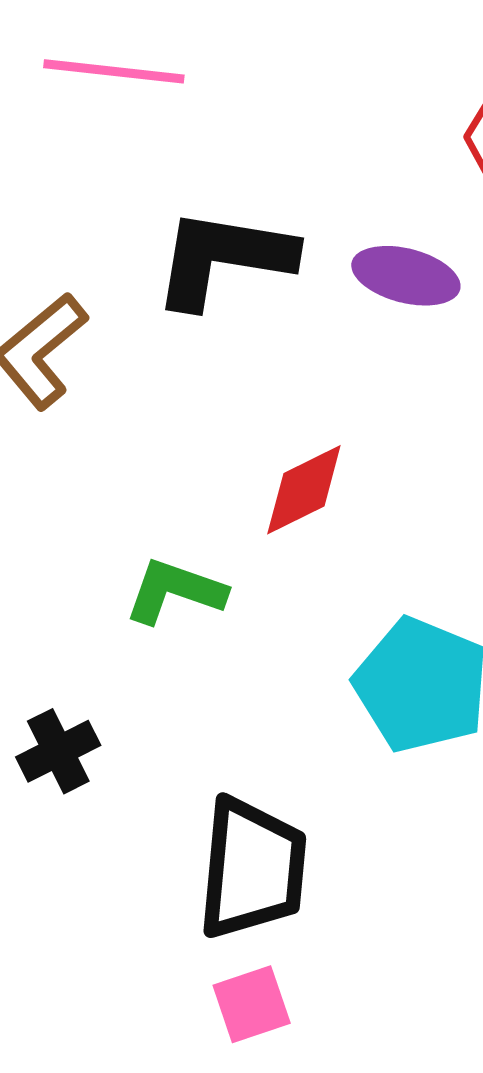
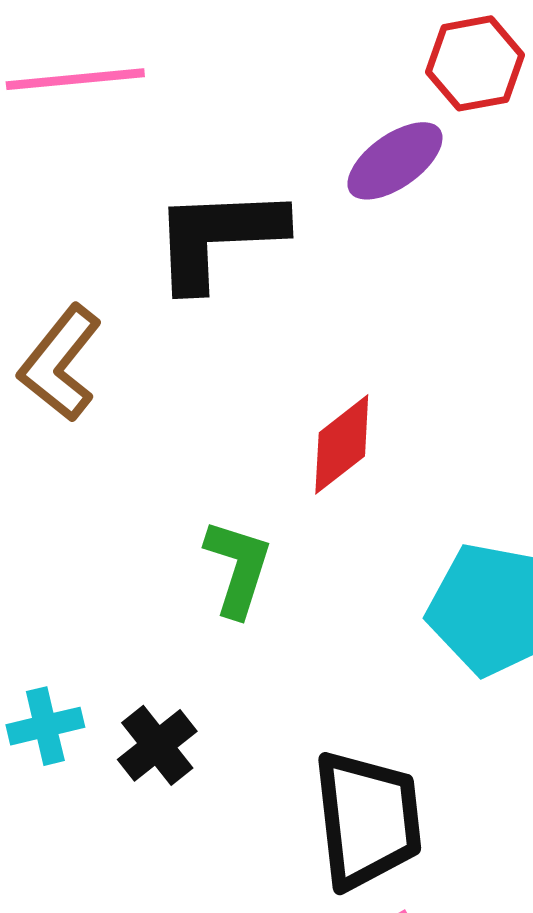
purple ellipse: (406, 276) -> (395, 161), moved, turned -38
green L-shape: (175, 591) -> (238, 568), turned 100

